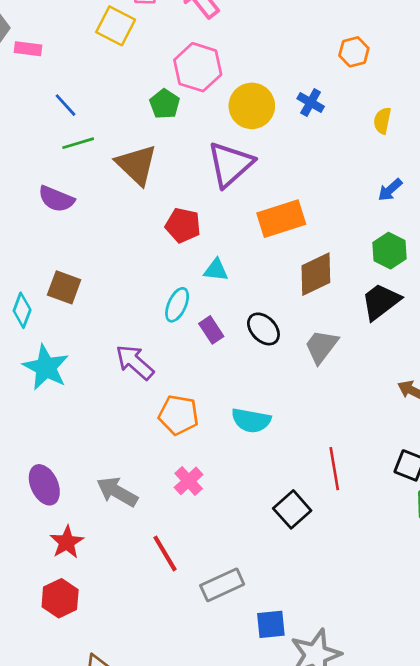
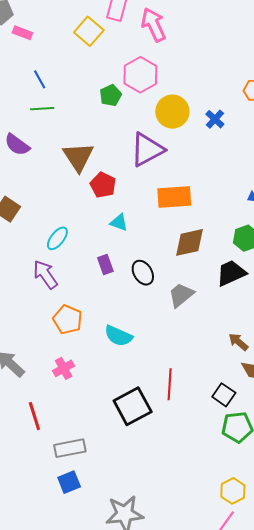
brown triangle: (137, 165) -> (78, 157), moved
cyan ellipse: (177, 305) -> (57, 238), moved
black square: (292, 509) -> (133, 406), size x1.4
blue square: (271, 624) -> (69, 482), moved, turned -30

